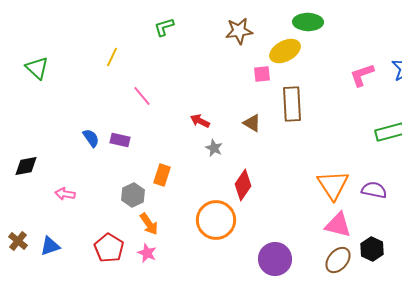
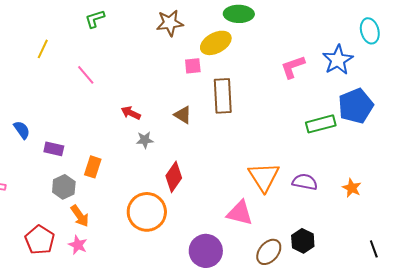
pink line: (142, 96) -> (86, 75), moved
purple rectangle: (120, 140) -> (54, 149), moved
gray star: (214, 148) -> (145, 140), turned -30
pink triangle: (338, 225) -> (240, 213), moved

